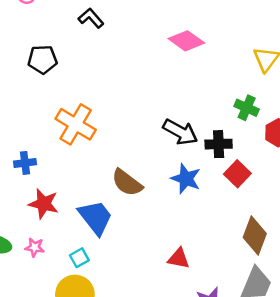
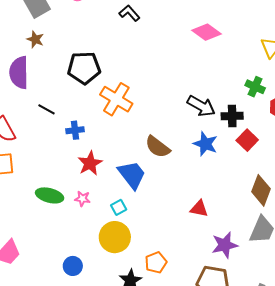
black pentagon: (42, 59) -> (84, 68), moved, size x1.4
red star: (44, 204) -> (90, 163), turned 30

